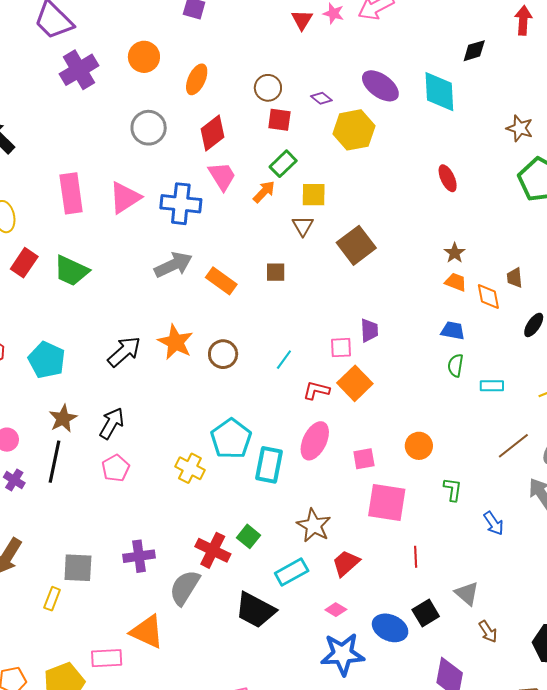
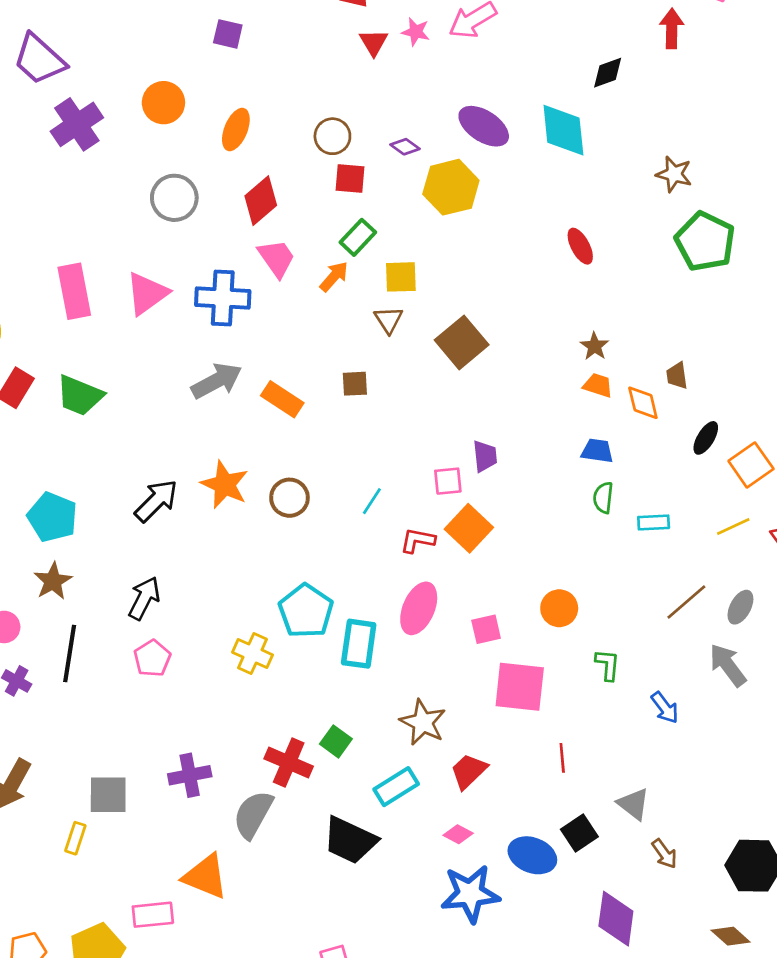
brown star: (63, 418) -> (53, 581), moved

